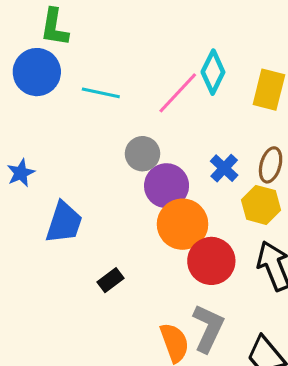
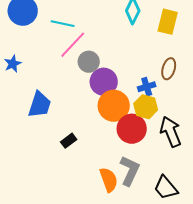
pink line: (178, 93) -> (73, 45), moved
blue cross: (224, 168) -> (147, 87), moved, turned 30
blue star: (21, 173) -> (13, 64), moved
yellow hexagon: (261, 205) -> (146, 107), moved

